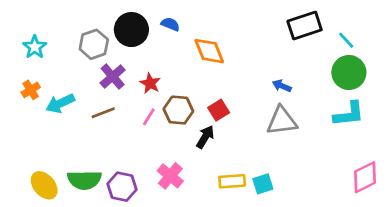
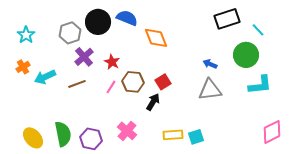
blue semicircle: (170, 24) -> (127, 18), size x1.5
green circle: (349, 72) -> (246, 55), moved
green semicircle: (84, 180) -> (63, 134), turned -100

